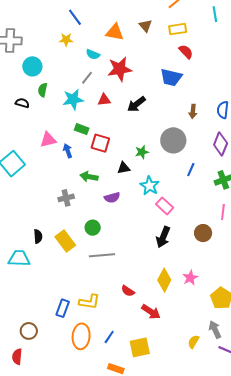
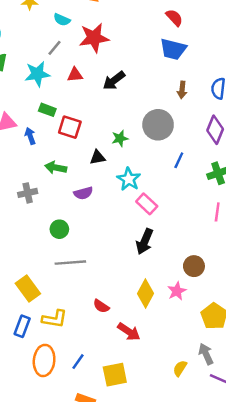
blue trapezoid: (171, 77) -> (173, 49), moved
brown circle: (203, 233) -> (194, 266), moved
yellow rectangle: (65, 241) -> (28, 289), moved

